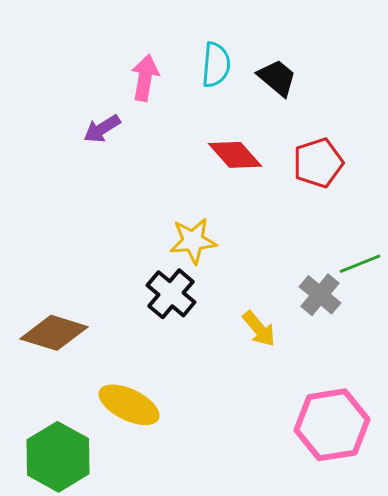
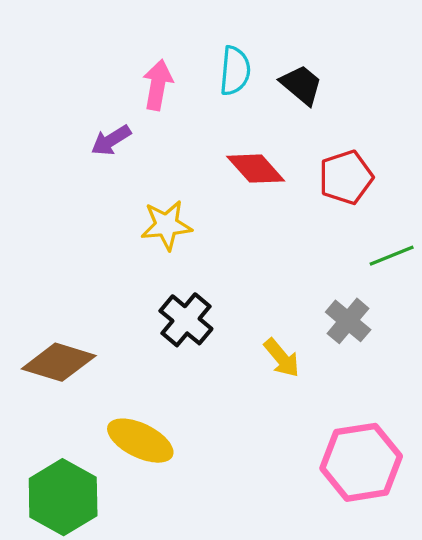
yellow star: (193, 241) -> (166, 225), moved
green line: (360, 264) -> (392, 256), moved

